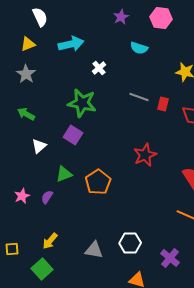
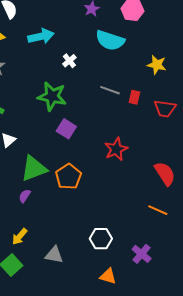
cyan semicircle: (139, 48) -> (110, 40), size x1.6
purple square: (73, 135) -> (66, 129), moved
green triangle: (64, 174) -> (34, 168), size x1.6
purple semicircle: (47, 197) -> (25, 196), moved
gray triangle: (94, 250) -> (54, 255), moved

